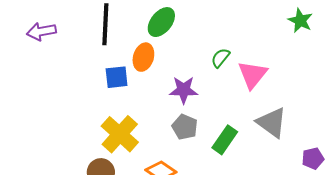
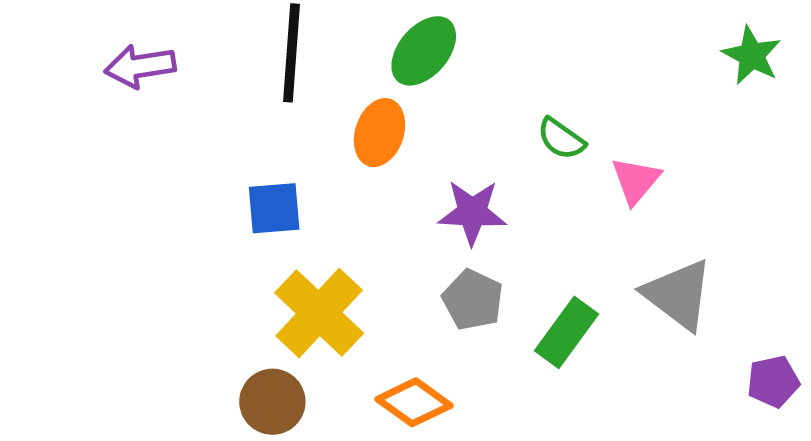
green semicircle: (220, 58) -> (561, 139), turned -95
pink triangle: (253, 75) -> (636, 180), size x0.7
blue square: (117, 77) -> (274, 208), moved

